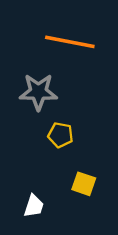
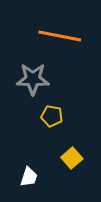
yellow square: (84, 184) -> (72, 158), turned 30

